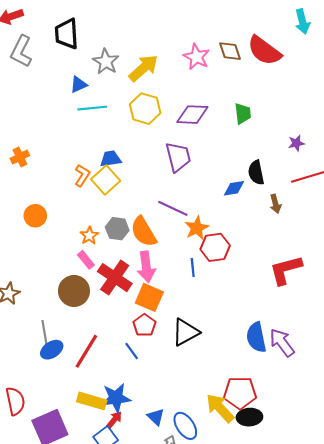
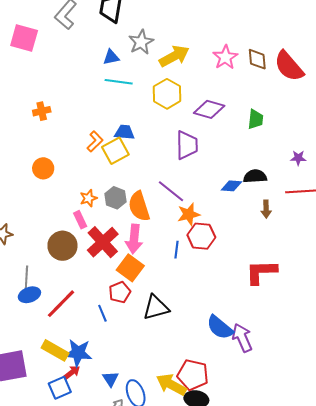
black semicircle: (256, 173) -> (255, 176), turned 85
blue semicircle: (256, 337) -> (220, 327), turned -52
yellow arrow: (220, 408) -> (171, 385), turned -32

